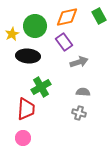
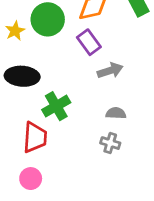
black ellipse: (28, 56) -> (22, 76), moved

